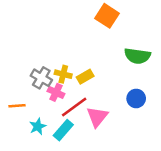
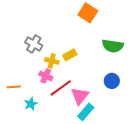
yellow rectangle: (85, 77) -> (70, 55), moved
gray cross: (41, 78) -> (34, 44), moved
cyan rectangle: (63, 130) -> (86, 112), moved

